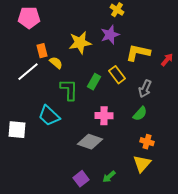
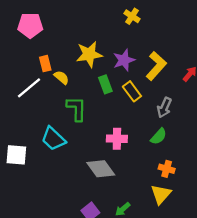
purple star: (110, 35) -> (124, 60), moved
yellow L-shape: (138, 53) -> (156, 66), turned 120
green rectangle: (94, 82) -> (105, 84), moved, turned -49
gray diamond: (90, 142) -> (101, 169), turned 35

